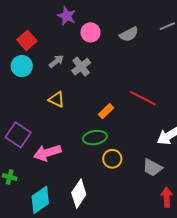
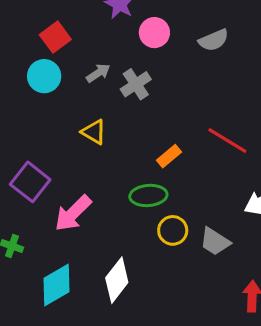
pink arrow: (47, 153) -> (73, 213), turned -32
gray trapezoid: (152, 168) -> (215, 242), moved

